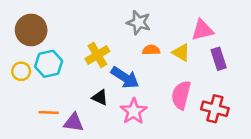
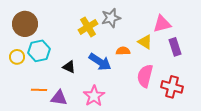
gray star: (139, 22) -> (111, 18), turned -30
orange semicircle: (151, 50) -> (123, 51), moved
yellow cross: (97, 55) -> (88, 27), moved
black triangle: (100, 98) -> (69, 67), moved
pink star: (134, 111) -> (94, 96), moved

